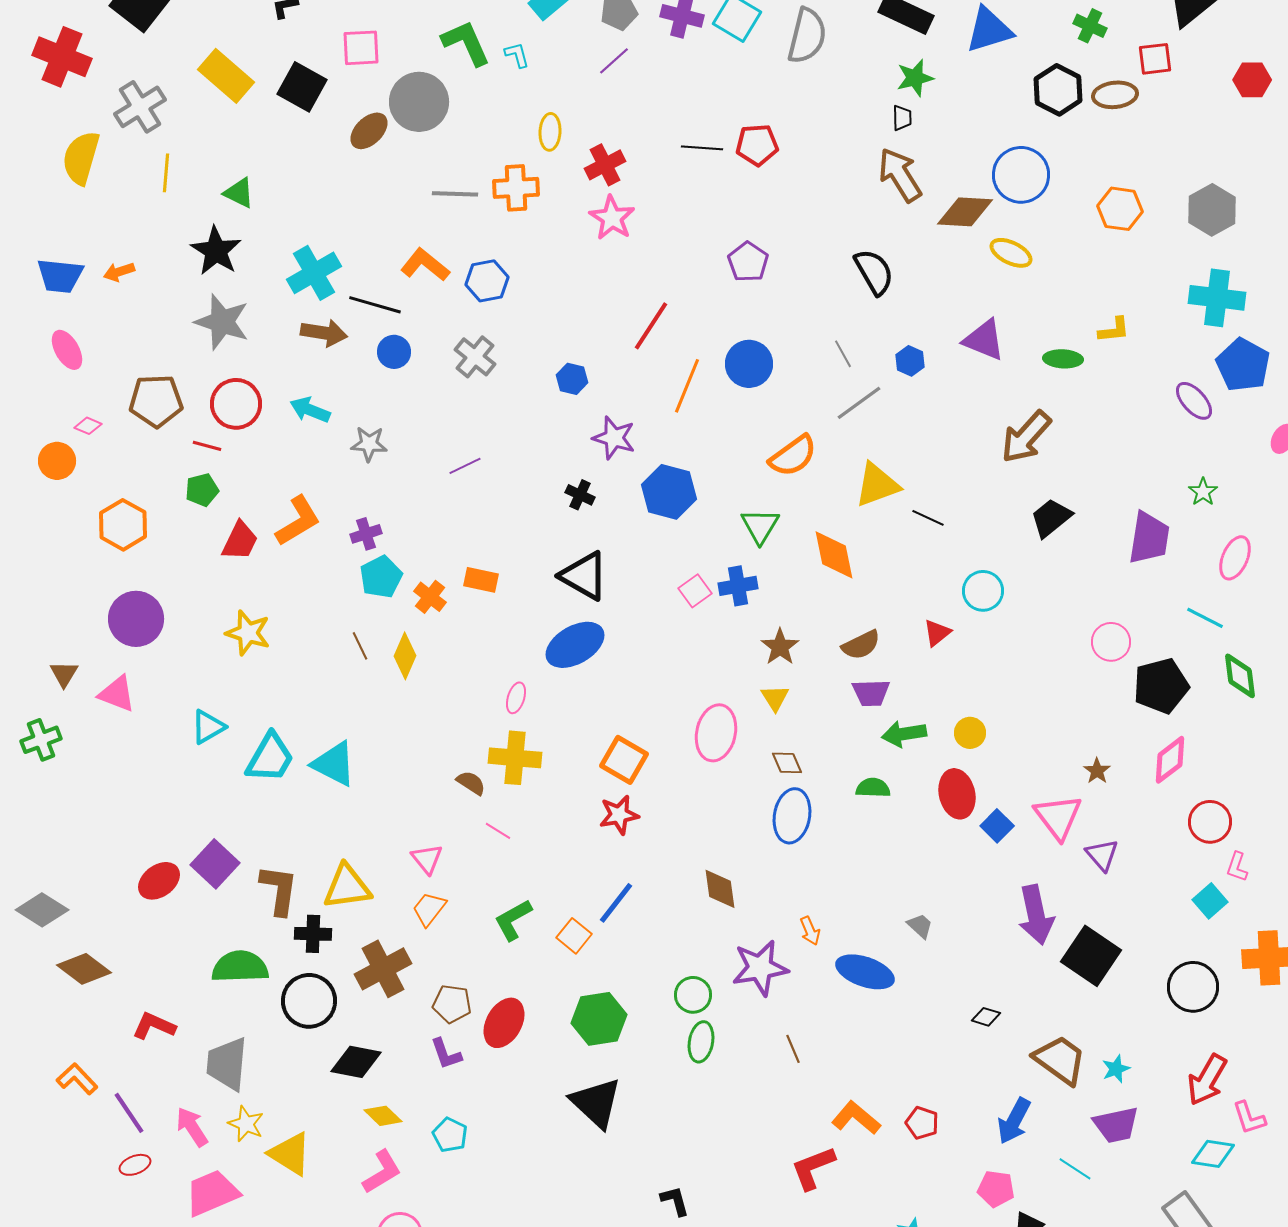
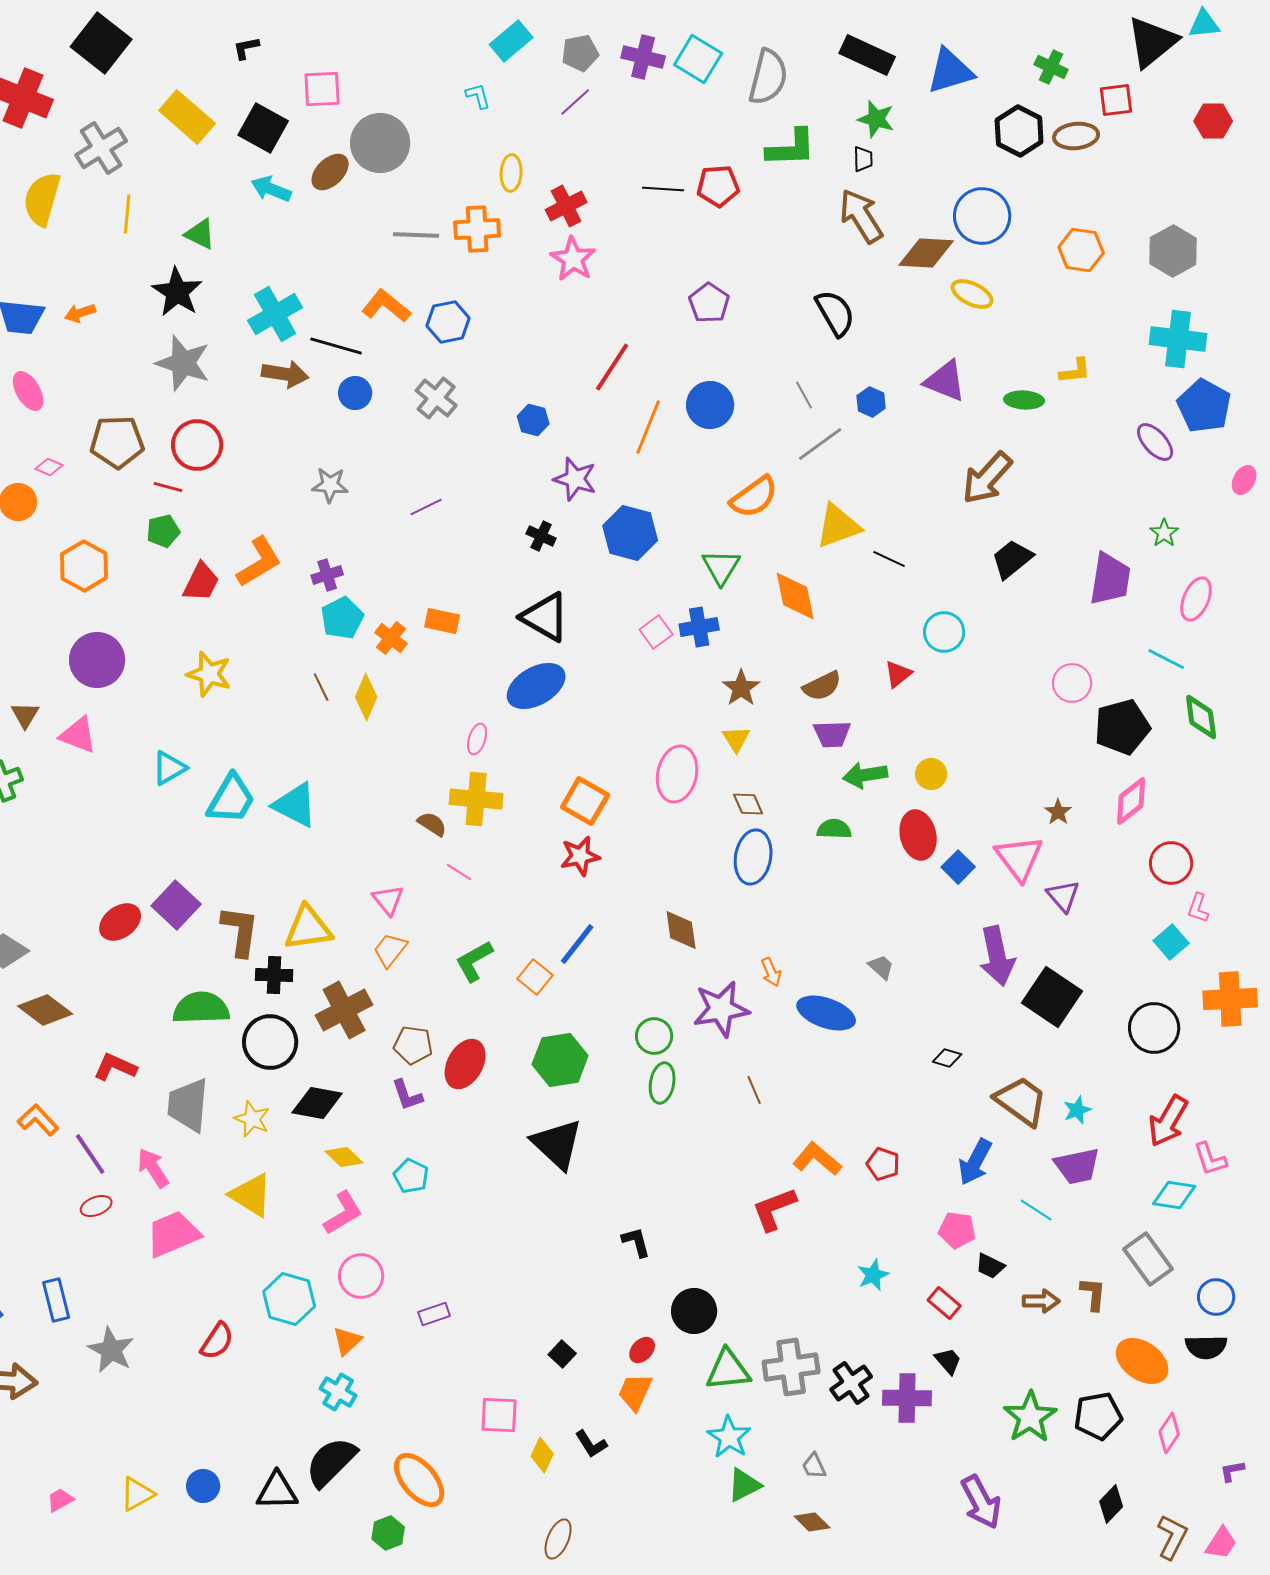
green L-shape: (466, 43) -> (791, 148), moved, turned 112
green star: (915, 78) -> (876, 119), turned 30
cyan arrow: (310, 410) -> (271, 189), moved
yellow star: (246, 1124) -> (252, 1119), moved

